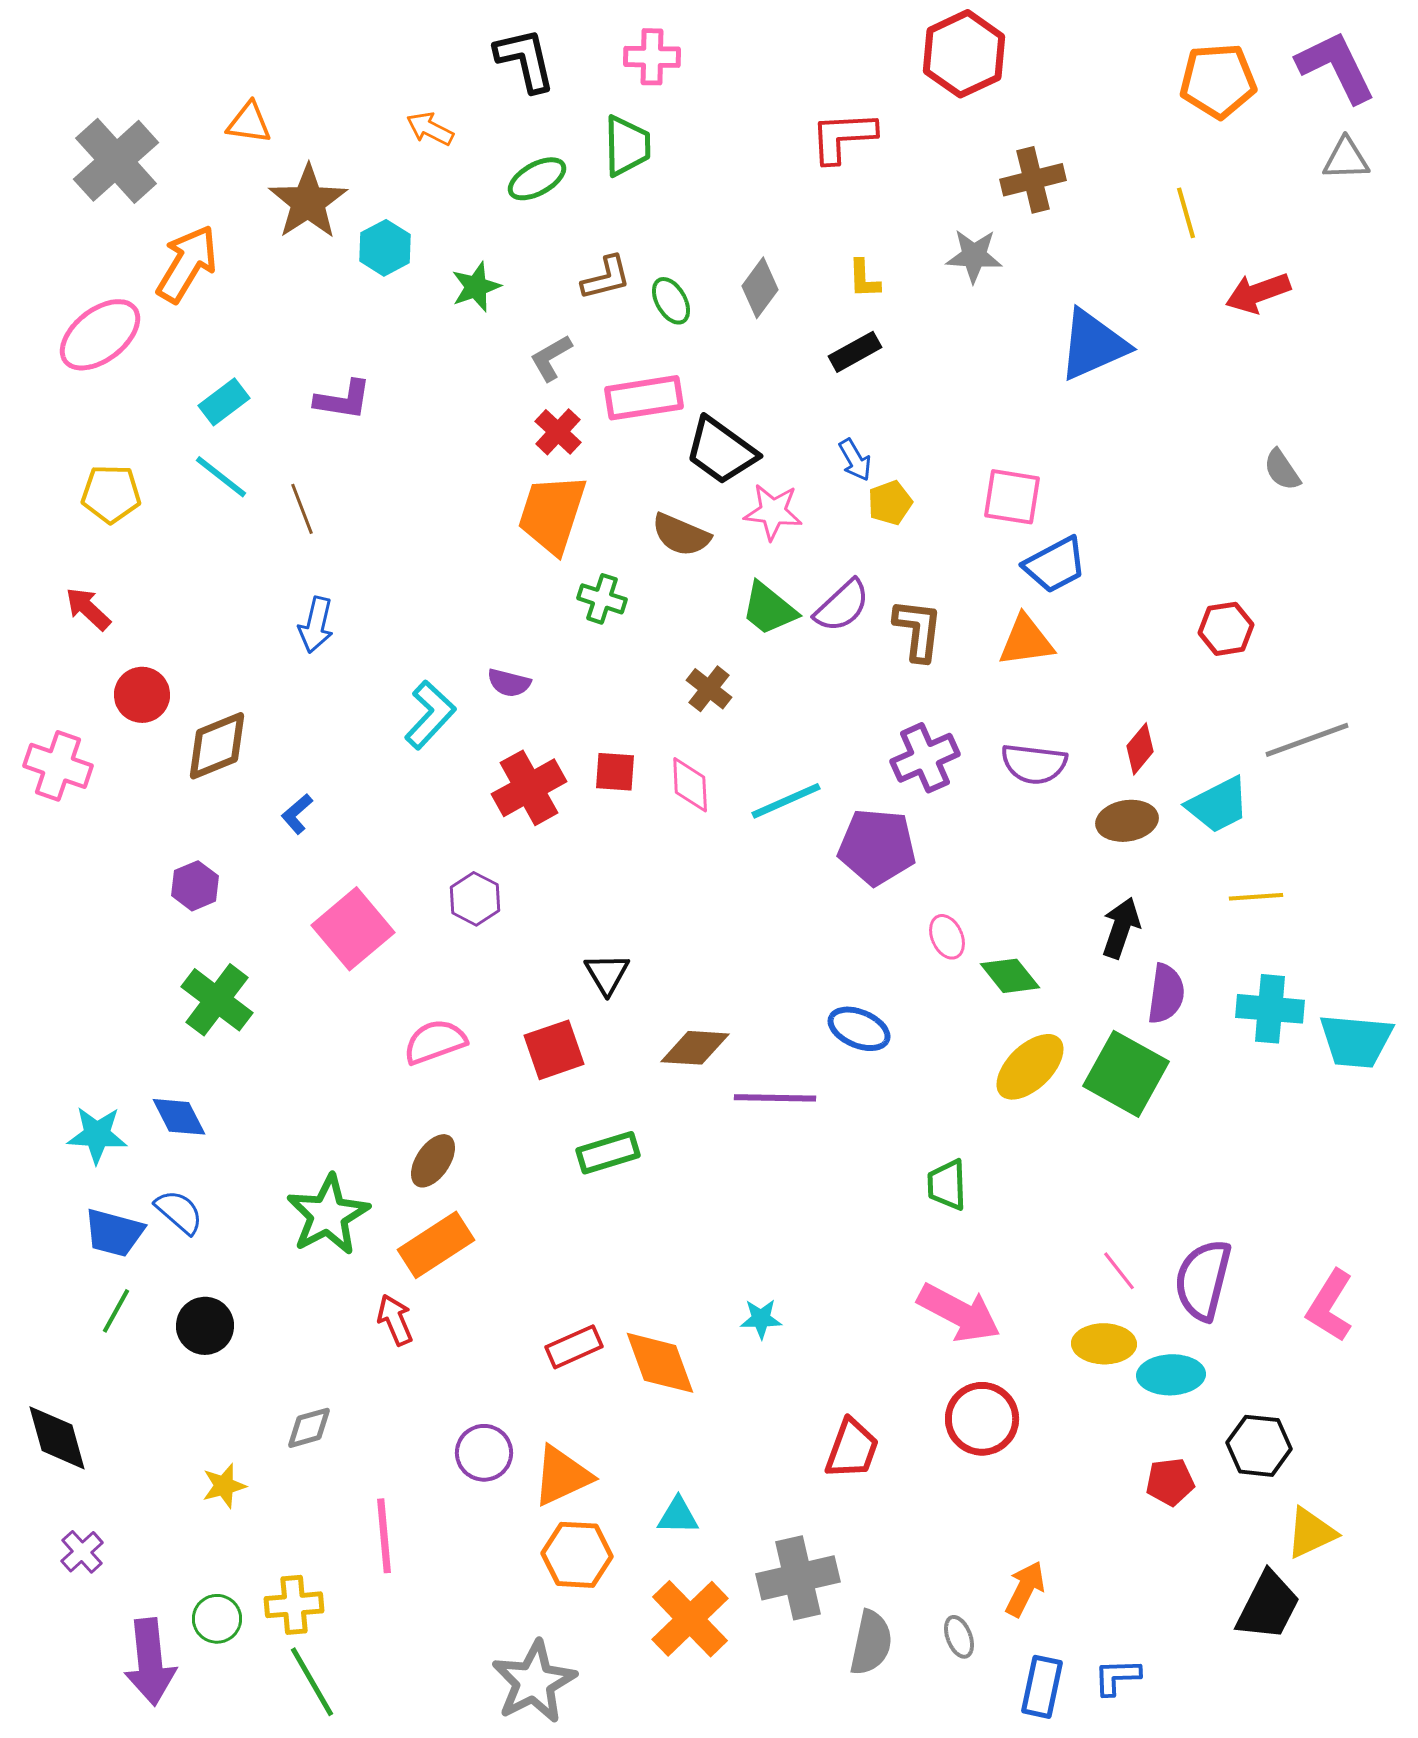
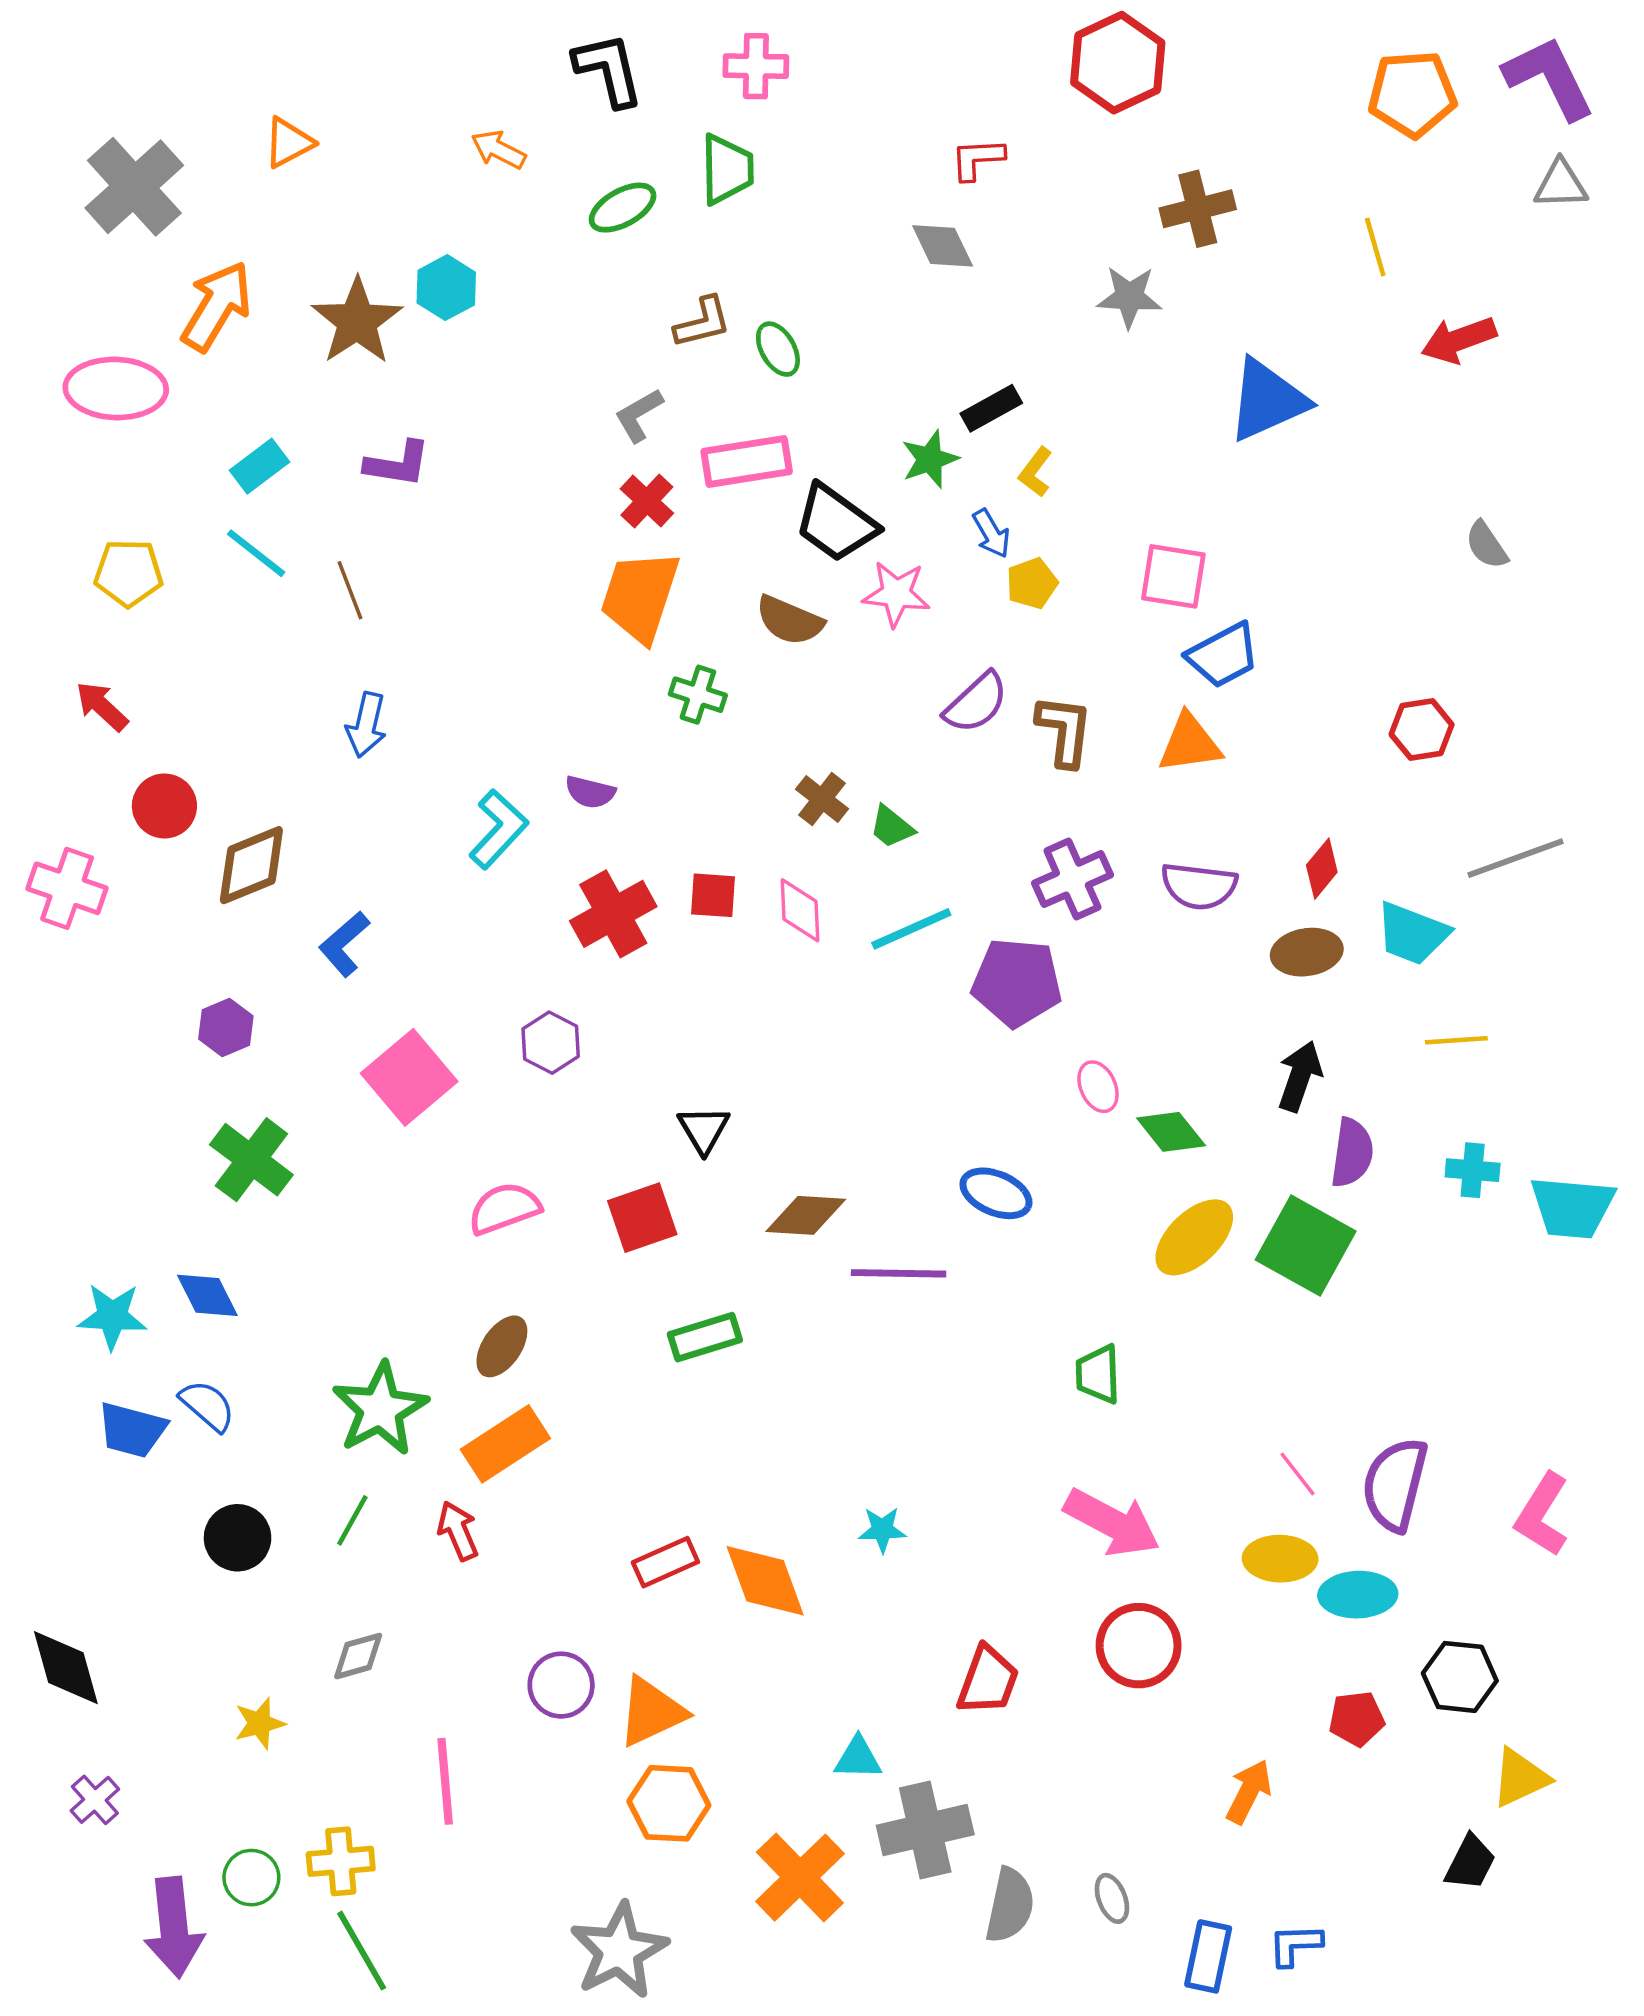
orange triangle: (249, 123) -> (289, 143), turned -36
red L-shape: (843, 137) -> (977, 159), size x0.7
brown star: (308, 202) -> (357, 321), moved
yellow L-shape: (864, 279) -> (1035, 472), moved, turned 39
green star: (476, 287) -> (930, 459), moved
gray diamond: (760, 288) -> (943, 246), moved, turned -62
pink ellipse: (100, 335) -> (116, 388), turned 40
green trapezoid: (769, 609) -> (892, 827), moved, size x0.7
cyan trapezoid: (1218, 805) -> (1412, 934), turned 48
blue L-shape: (297, 814) -> (344, 944), size x1.4
cyan cross: (1270, 1009) -> (1473, 1170), size x0.7
green line: (116, 1311) -> (352, 1520), moved
cyan triangle: (678, 1516) -> (858, 1758), moved
orange arrow: (1025, 1589) -> (1249, 1792), moved
black trapezoid: (1268, 1606) -> (1470, 1862), size x0.7

